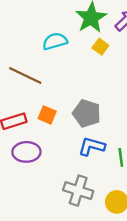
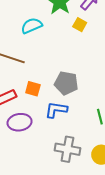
yellow square: (100, 47) -> (80, 25), moved
blue L-shape: (92, 146) -> (56, 110), moved

